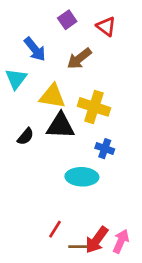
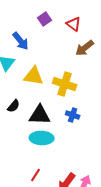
brown arrow: (79, 59) -> (85, 48), moved
black triangle: (60, 126) -> (40, 115), moved
cyan ellipse: (82, 177) -> (42, 138), moved

